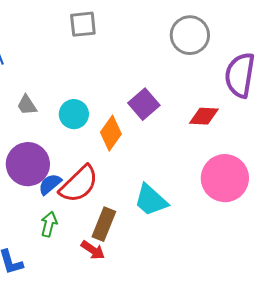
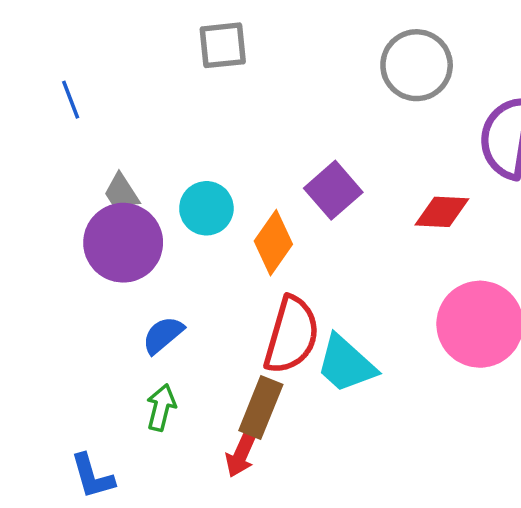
purple circle: (28, 164) -> (123, 243), moved
red semicircle: (79, 184) -> (292, 335), moved, turned -30
red arrow: (93, 250) -> (241, 455), turned 80

